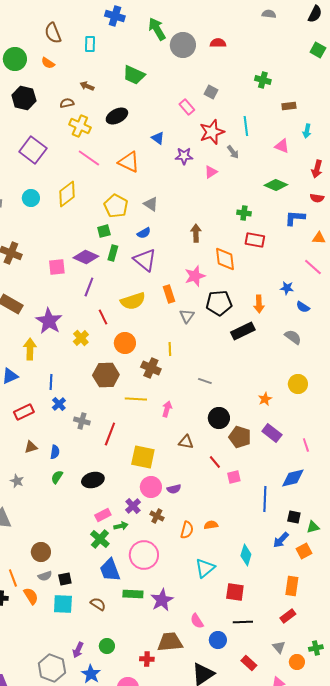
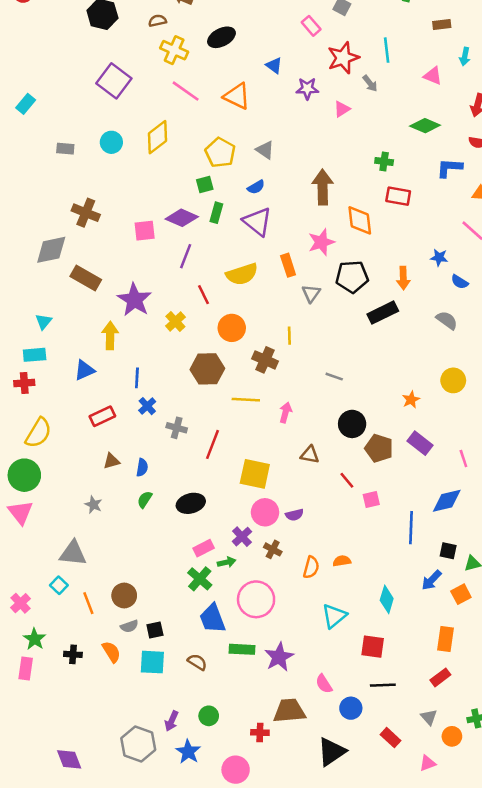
brown arrow: (196, 233) -> (323, 187), size x1.5
orange line: (13, 578) -> (88, 603), moved

